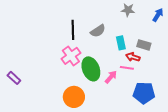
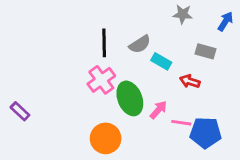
cyan rectangle: (121, 43) -> (161, 61), moved, turned -48
gray rectangle: (144, 45) -> (205, 51), moved
pink line: (127, 68) -> (181, 123), moved

